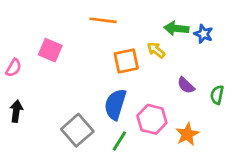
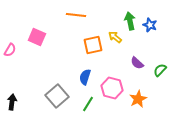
green arrow: (176, 28) -> (130, 21), turned 72
green semicircle: (217, 95) -> (160, 70), turned 32
blue semicircle: (115, 104) -> (85, 77), size x0.7
black arrow: (16, 111) -> (12, 102), moved

